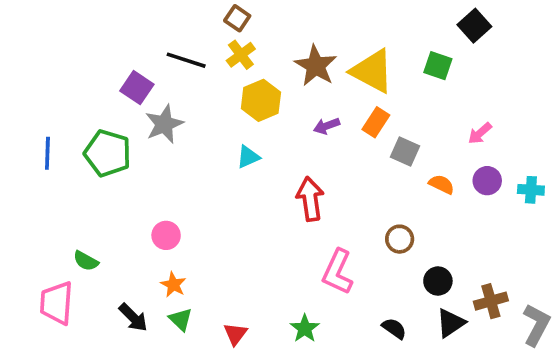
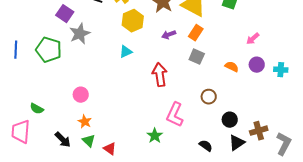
gray square: (405, 151) -> (197, 57), moved
green star: (305, 328) -> (155, 136), moved
red triangle: (235, 334) -> (110, 149), moved, turned -32

